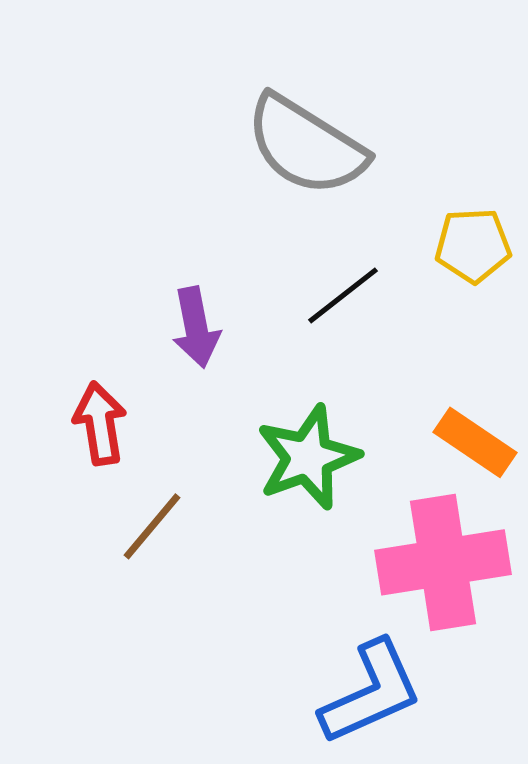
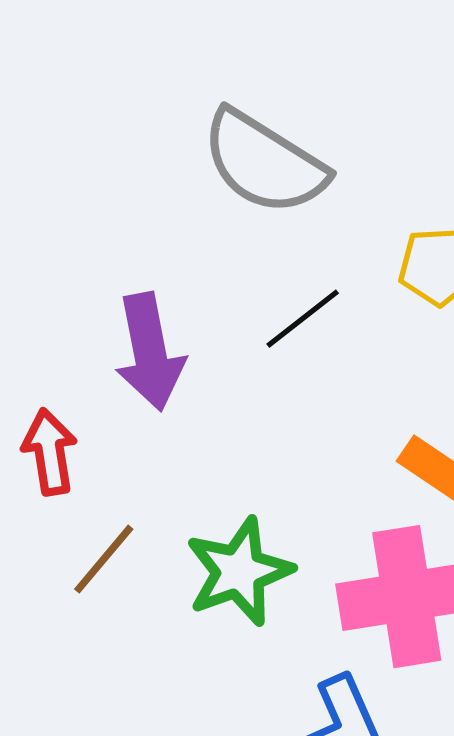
purple arrow: (196, 327) -> (150, 352), size x1.4
green star: (308, 457) -> (239, 572), moved

